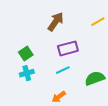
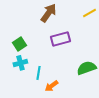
cyan line: (63, 70) -> (38, 73), moved, turned -56

